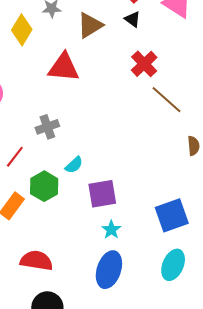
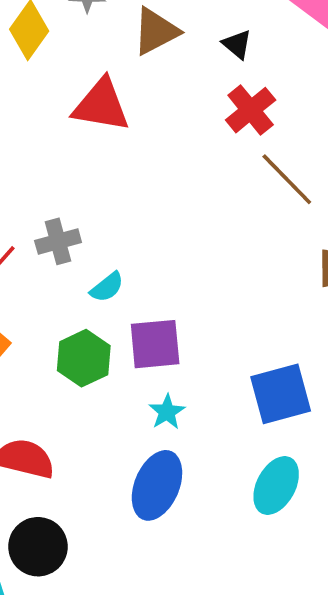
black triangle: (133, 19) -> (237, 44), moved
gray cross: (47, 127) -> (58, 241), moved
green hexagon: (44, 186) -> (84, 358), moved

